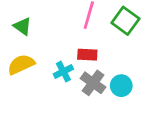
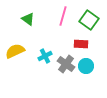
green triangle: (22, 26) -> (28, 19), moved
red rectangle: (87, 55) -> (81, 44), moved

